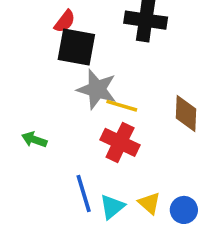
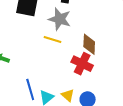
gray star: (97, 89) -> (60, 19), moved
red cross: (120, 142) -> (82, 64), moved

